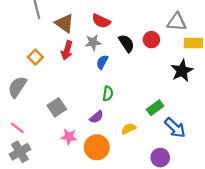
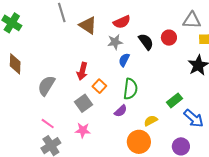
red semicircle: (101, 21) -> (122, 22), turned -48
red arrow: (67, 50) -> (82, 71), moved
orange square: (35, 57) -> (99, 86), moved
green semicircle: (108, 94) -> (130, 89), size x1.5
pink star: (69, 137) -> (83, 130), moved
orange circle: (97, 147) -> (139, 142), moved

